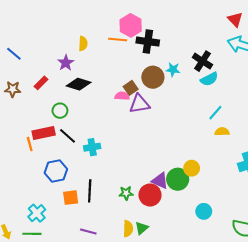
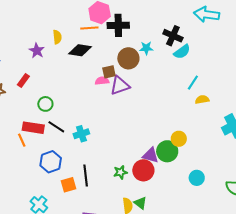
purple star: (66, 63) -> (37, 51), moved
black diamond: (79, 84) -> (80, 50), moved
brown square: (131, 88) -> (109, 72), turned 32
red rectangle: (44, 133) -> (33, 128), turned 30
green triangle: (142, 228) -> (140, 203), turned -32

